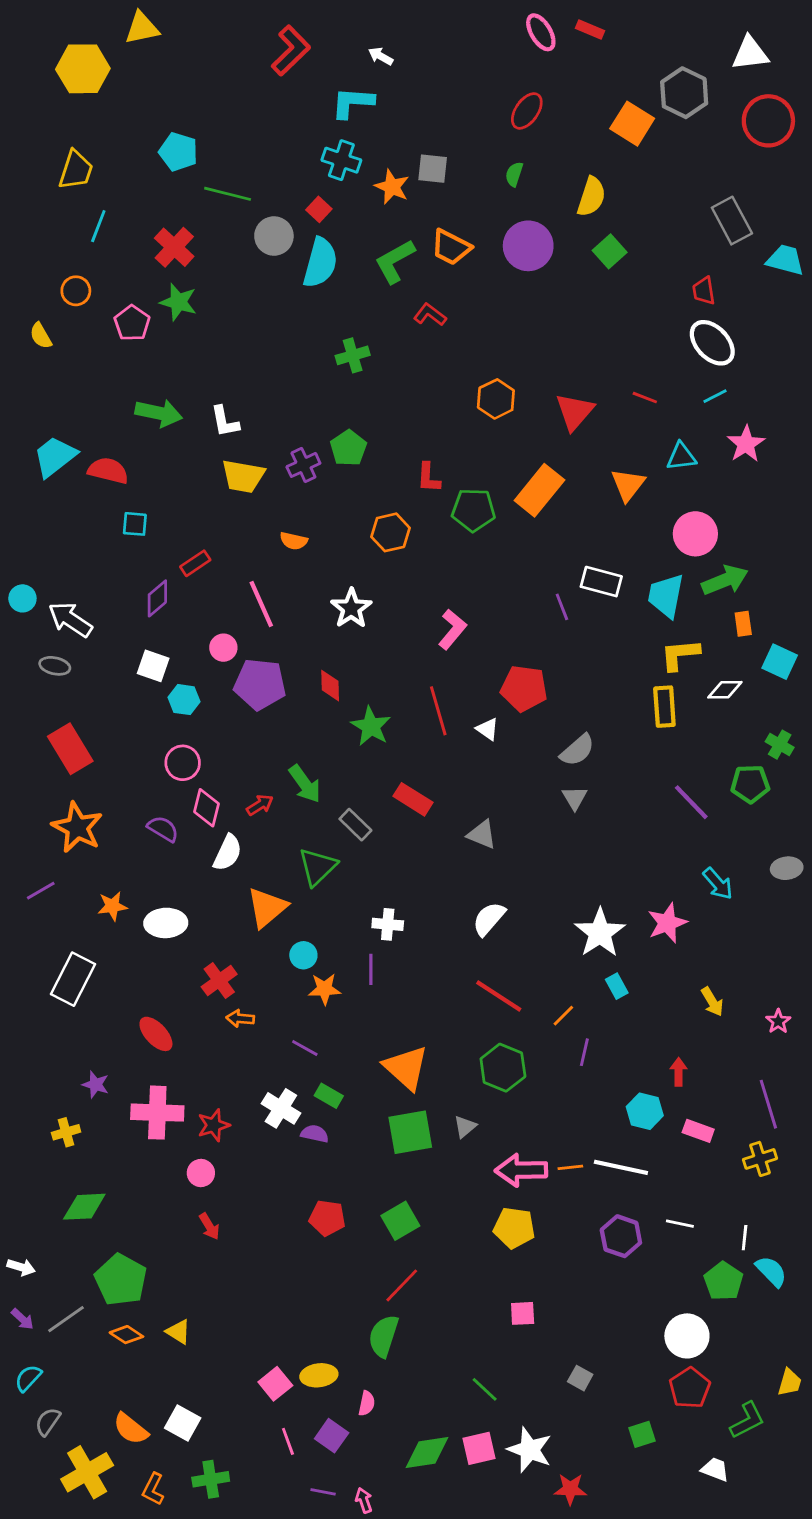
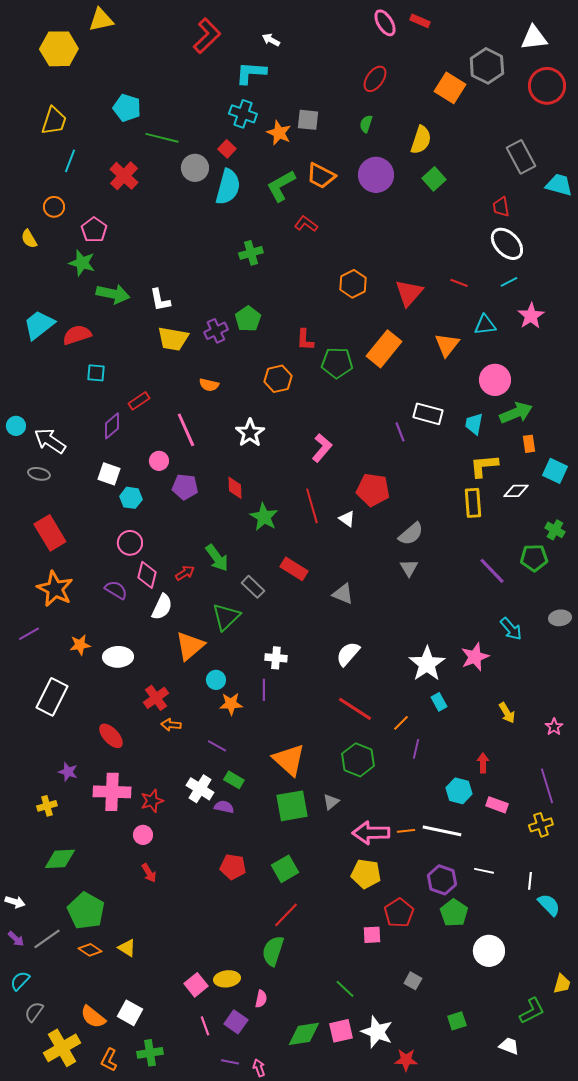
green star: (178, 302) -> (82, 263), moved
red semicircle: (108, 471) -> (77, 335), turned -32
cyan trapezoid: (666, 596) -> (474, 424), size x0.7
purple pentagon: (260, 684) -> (185, 487), size x0.7
green pentagon: (723, 1281) -> (454, 913), moved
red pentagon: (690, 1388) -> (399, 913), moved

